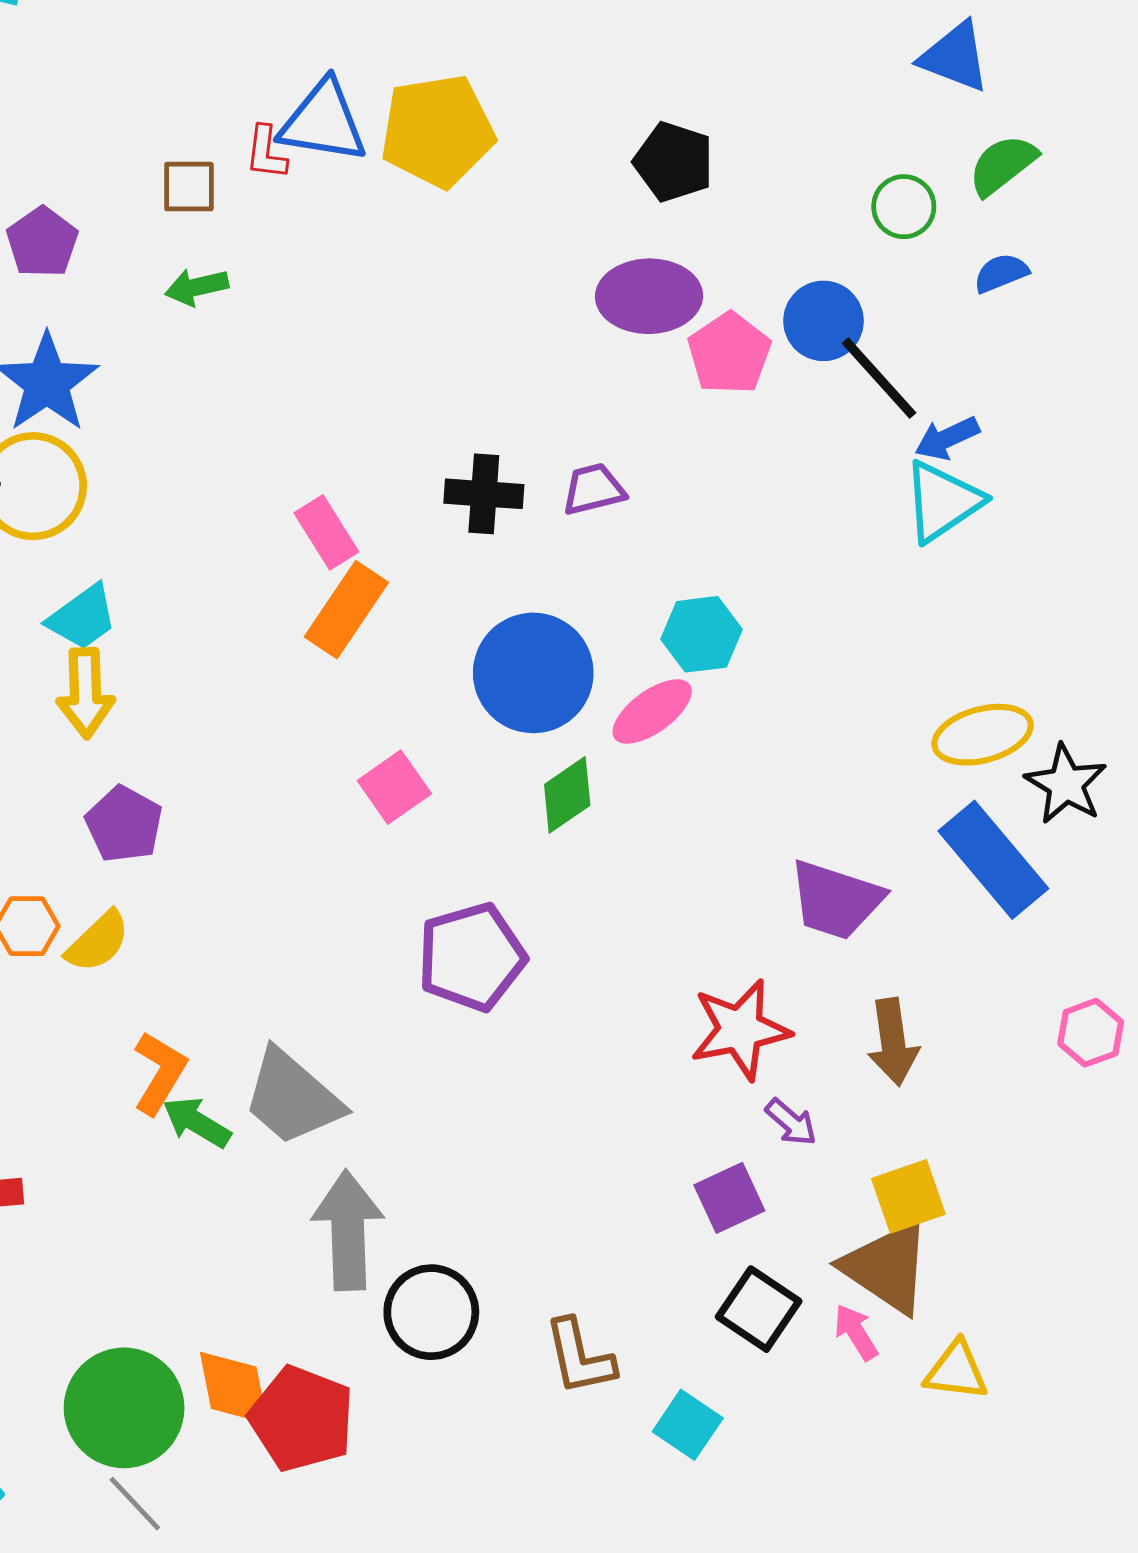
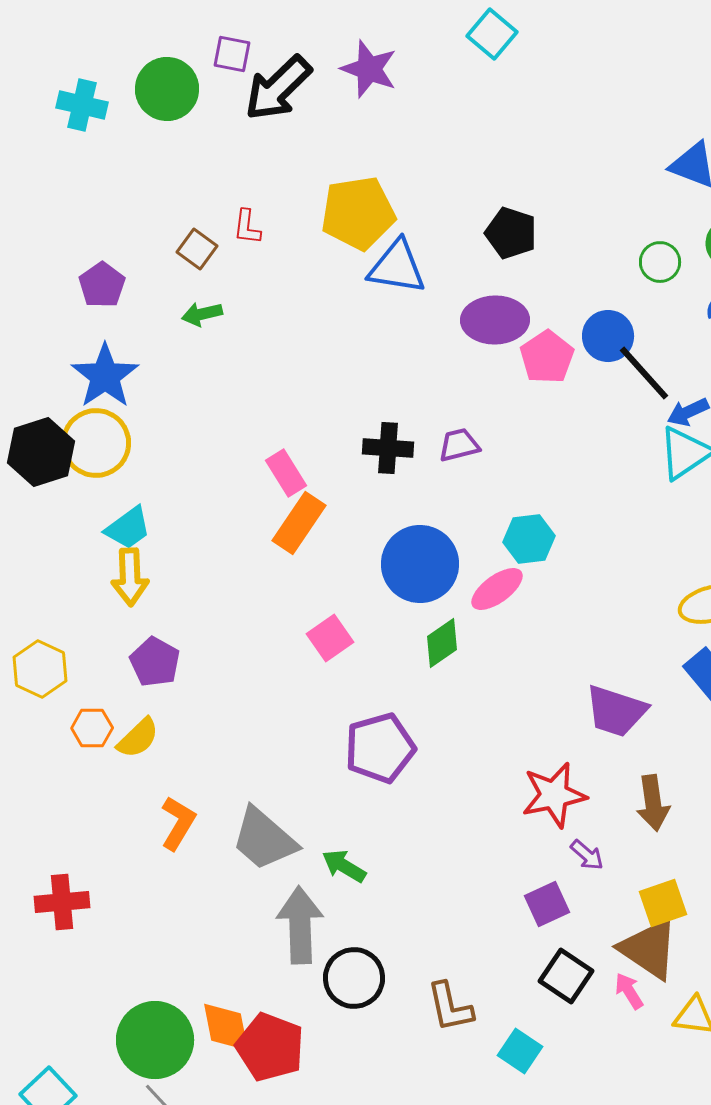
blue triangle: (323, 122) -> (397, 267), moved
brown square: (189, 187) -> (197, 249), turned 36
green arrow: (197, 1122) -> (344, 866), moved

